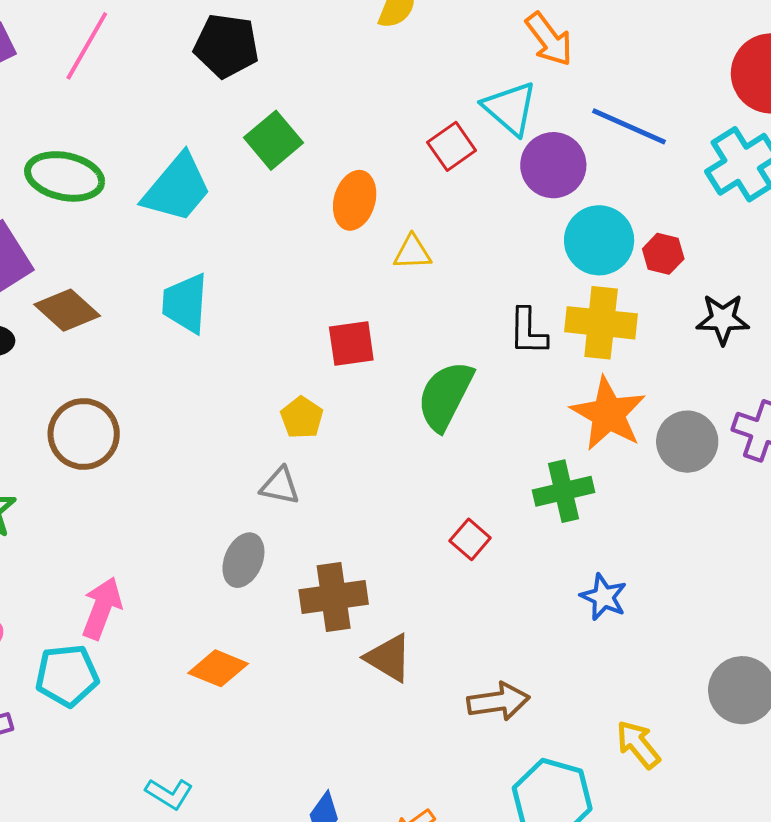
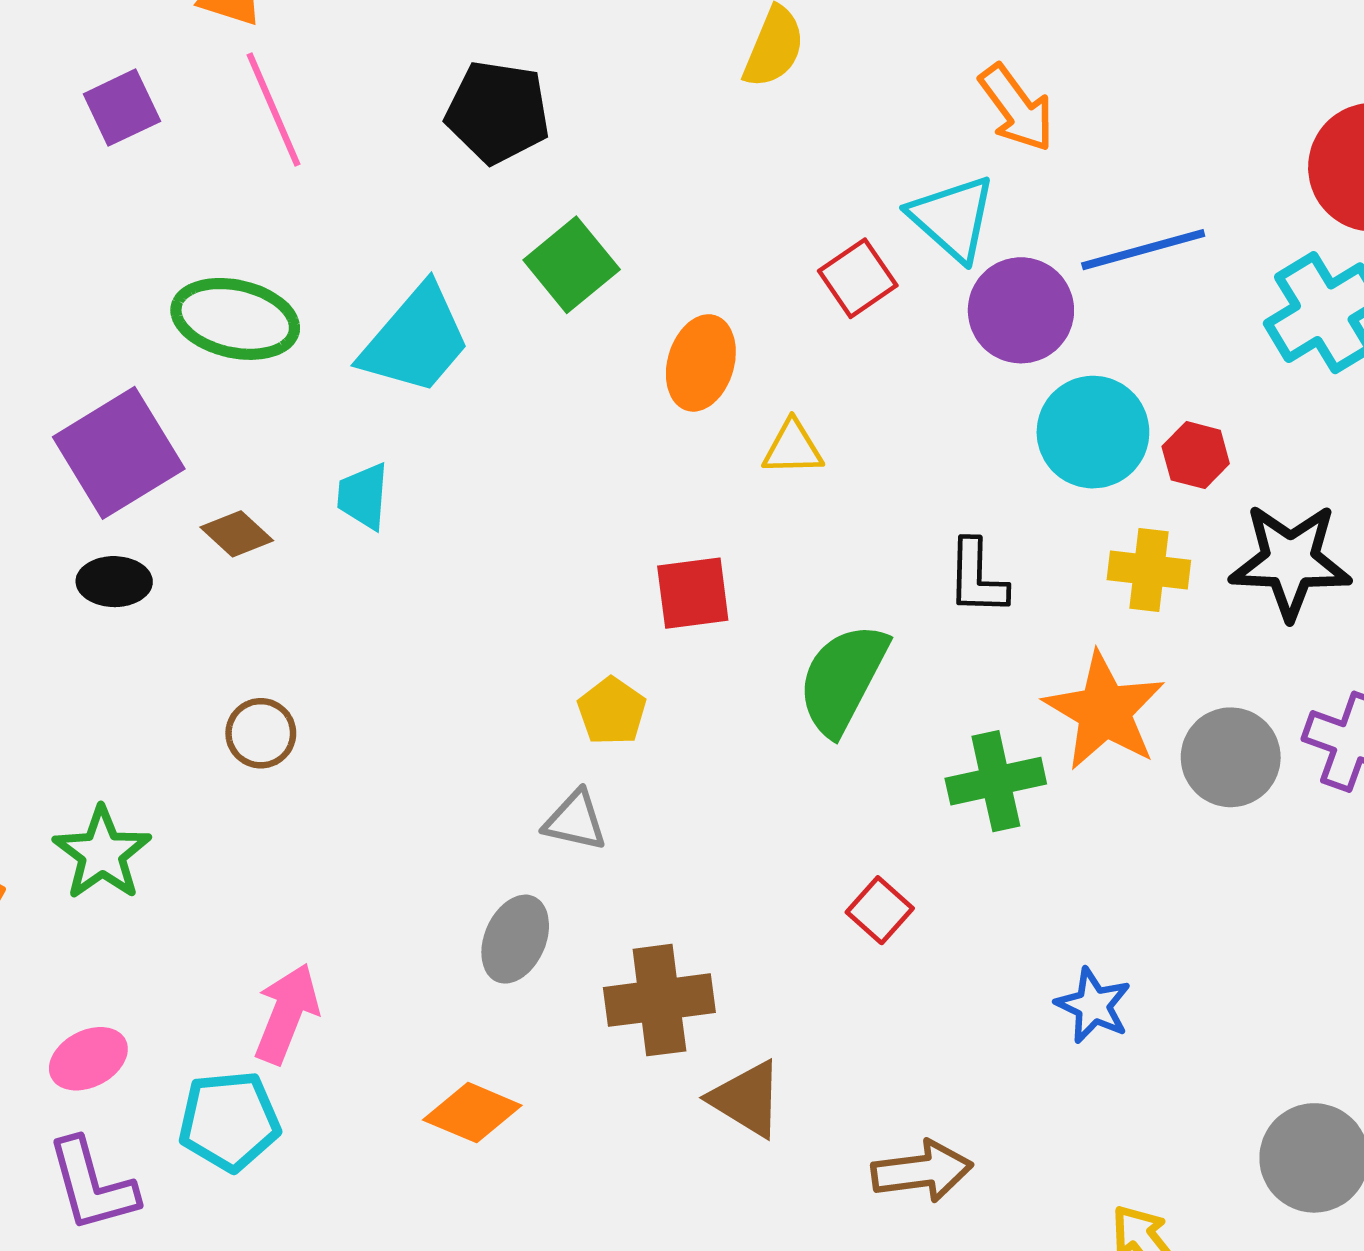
pink line: (87, 46) -> (274, 109), turned -54
blue line: (629, 126) -> (1143, 250), turned -40
cyan trapezoid: (185, 303) -> (363, 496), moved, size x0.7
brown diamond: (67, 310) -> (237, 534), size x0.7
black star: (723, 319) -> (1290, 561), size x1.4
yellow cross: (601, 323) -> (1149, 570), moved, size x0.7
brown circle: (84, 434) -> (261, 733), size x0.6
green cross: (564, 491) -> (996, 781), moved

